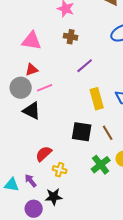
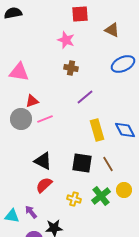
pink triangle: (32, 41) -> (19, 72), moved
black triangle: (32, 111) -> (43, 161), moved
yellow cross: (60, 170) -> (74, 199), moved

